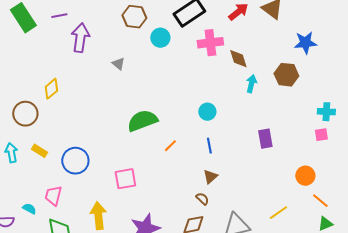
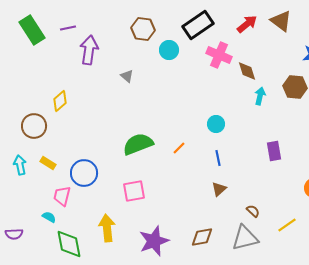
pink cross: (210, 43) -> (219, 55), turned 30
green semicircle: (142, 121) -> (138, 144), moved
orange line: (170, 146) -> (179, 148), moved
pink trapezoid: (53, 196) -> (62, 196), moved
brown semicircle: (202, 199) -> (253, 211), moved
cyan semicircle: (29, 209) -> (49, 217), moved

